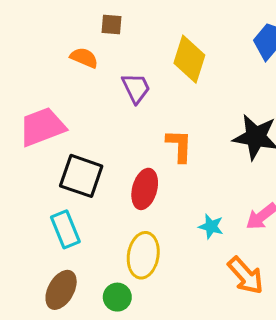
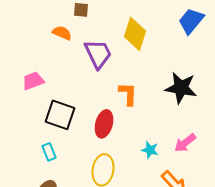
purple trapezoid: (136, 88) -> (98, 54), size x1.4
pink trapezoid: (42, 127) -> (33, 81), size x0.7
cyan rectangle: (65, 229) -> (49, 152), size x0.7

